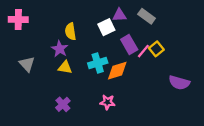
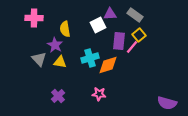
pink cross: (18, 20) -> (34, 18), moved
purple rectangle: (129, 45) -> (119, 41), turned 36
yellow square: (156, 49) -> (139, 35), moved
gray triangle: (27, 64) -> (39, 59), moved
purple semicircle: (179, 83) -> (167, 103), moved

